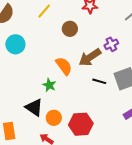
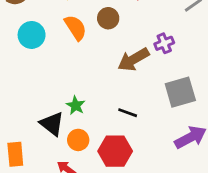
orange semicircle: (64, 66) -> (75, 28), moved
black line: (99, 81) -> (128, 113), moved
green star: (49, 85) -> (76, 105), moved

